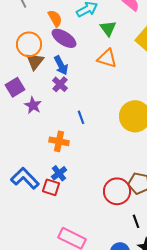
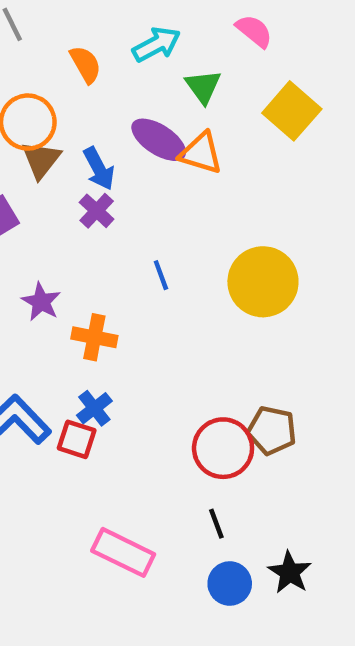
purple ellipse: (64, 38) -> (159, 140), moved
purple star: (33, 105) -> (41, 302), moved
blue line: (81, 117) -> (161, 275), moved
black line: (136, 221) -> (216, 524), moved

